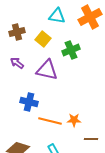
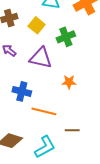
orange star: (74, 120) -> (69, 82), moved
brown line: (91, 139) -> (72, 130), moved

